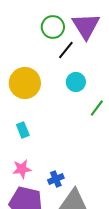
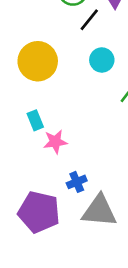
pink star: (22, 169) -> (55, 142), moved

